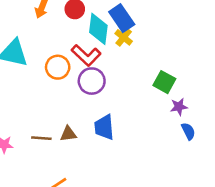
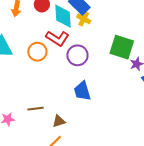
purple circle: (92, 81) -> (77, 55), moved
green square: (164, 82) -> (122, 47), size x1.4
brown triangle: (68, 134) -> (59, 121), moved

